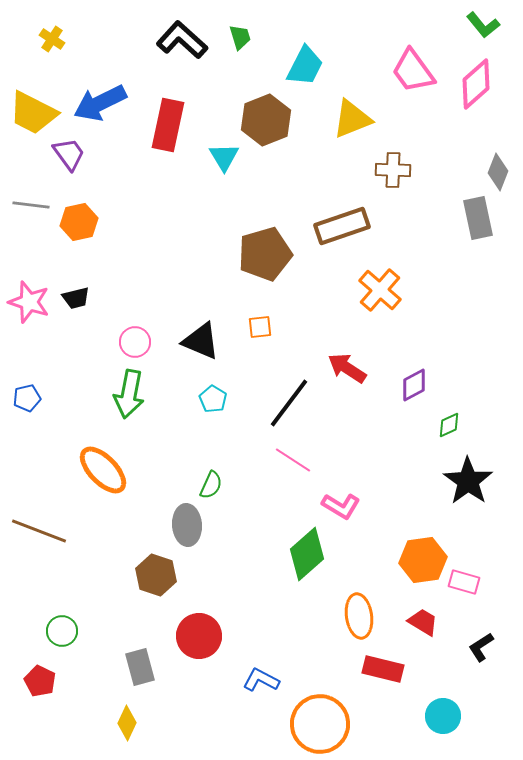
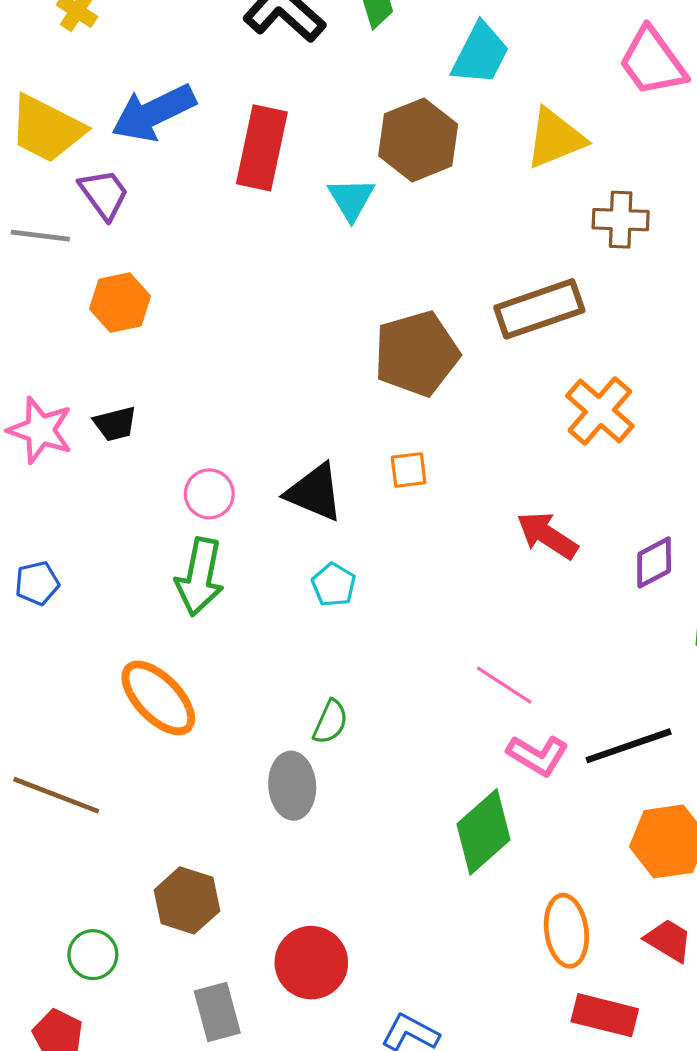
gray line: (31, 205) -> (40, 236), moved
black line: (289, 403) -> (629, 746), moved, turned 34
pink line: (293, 460) -> (504, 685), moved
brown hexagon: (156, 575) -> (187, 900), moved

